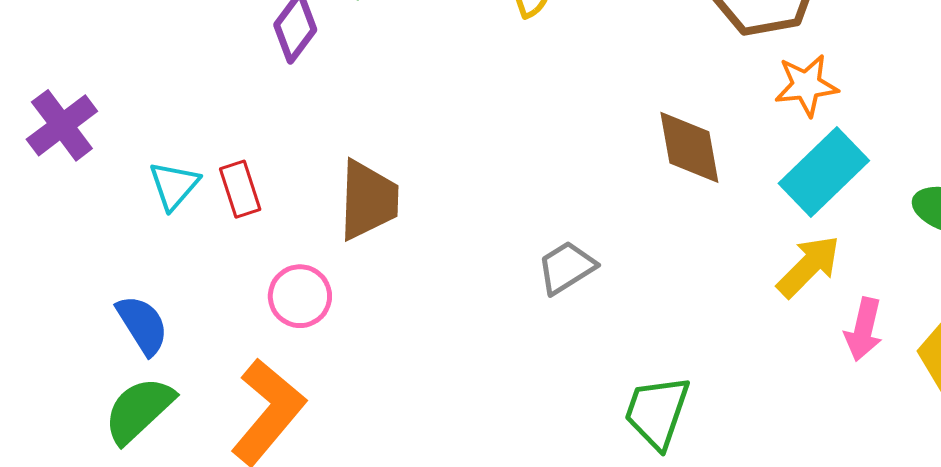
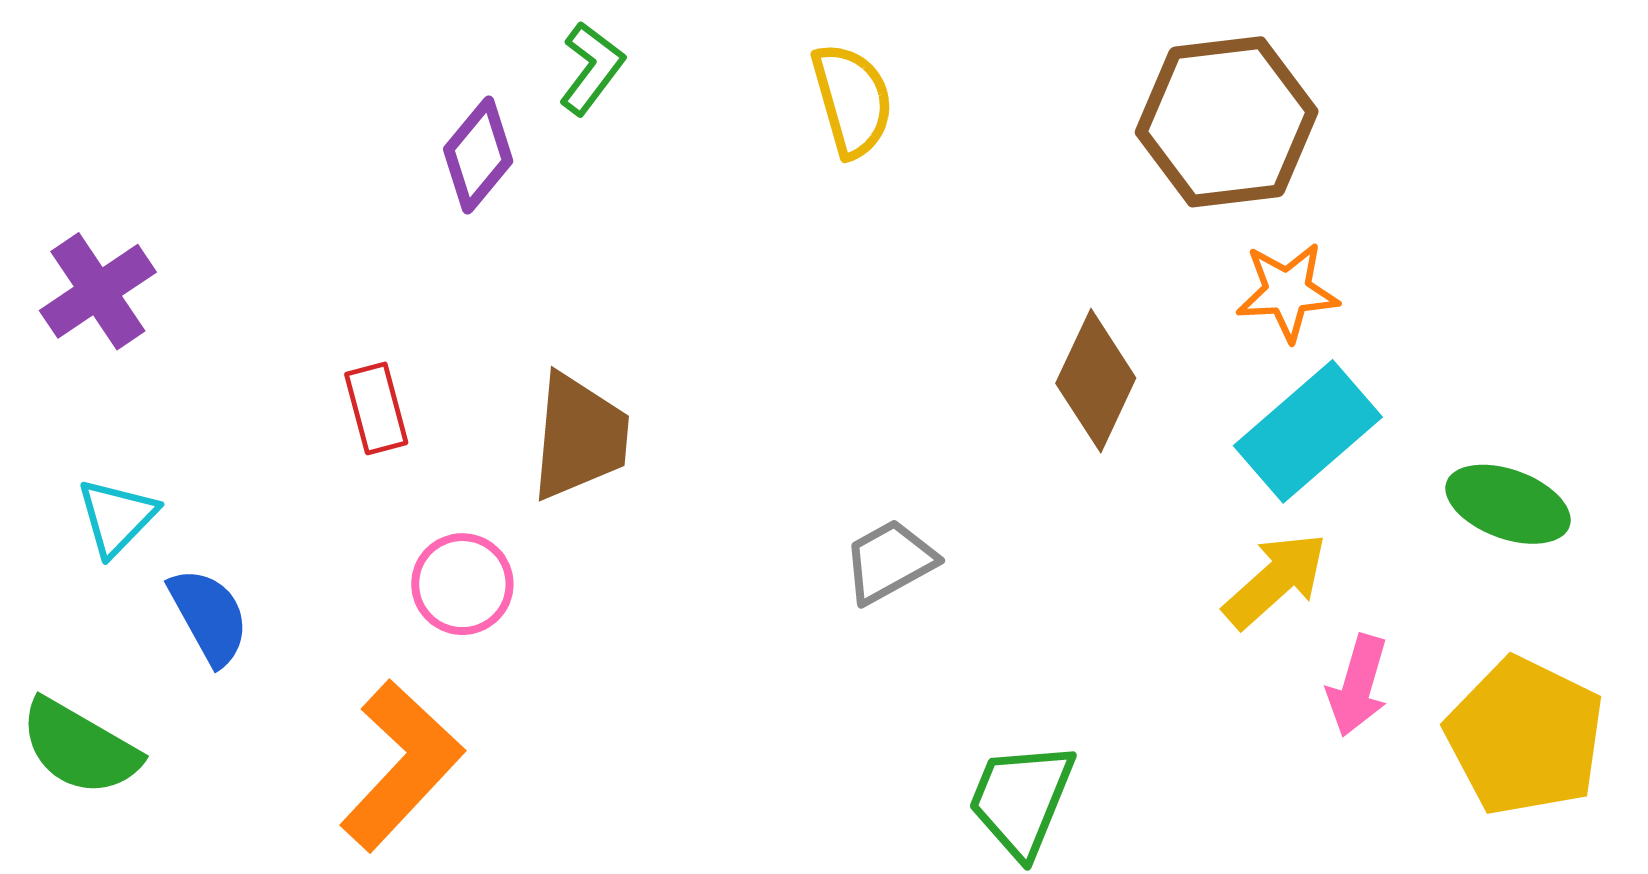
brown diamond: (689, 147) -> (1096, 381), turned 32
cyan triangle: (174, 185) -> (117, 517), moved
green semicircle: (139, 410) -> (80, 747), moved, turned -110

